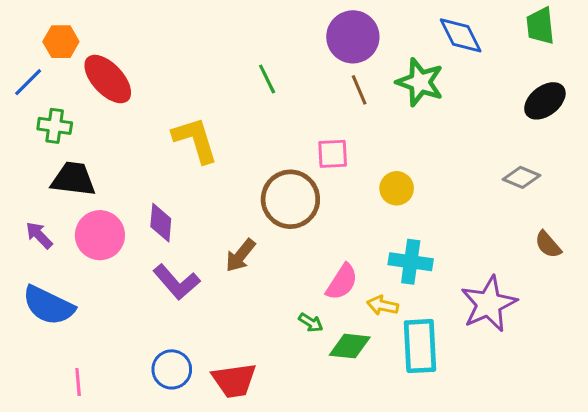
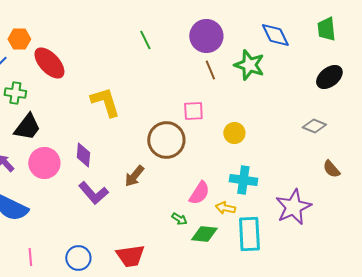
green line: (267, 79) -> (145, 40), moved
black trapezoid: (73, 179) -> (27, 127), turned 120
blue circle: (172, 369) -> (78, 258), moved

